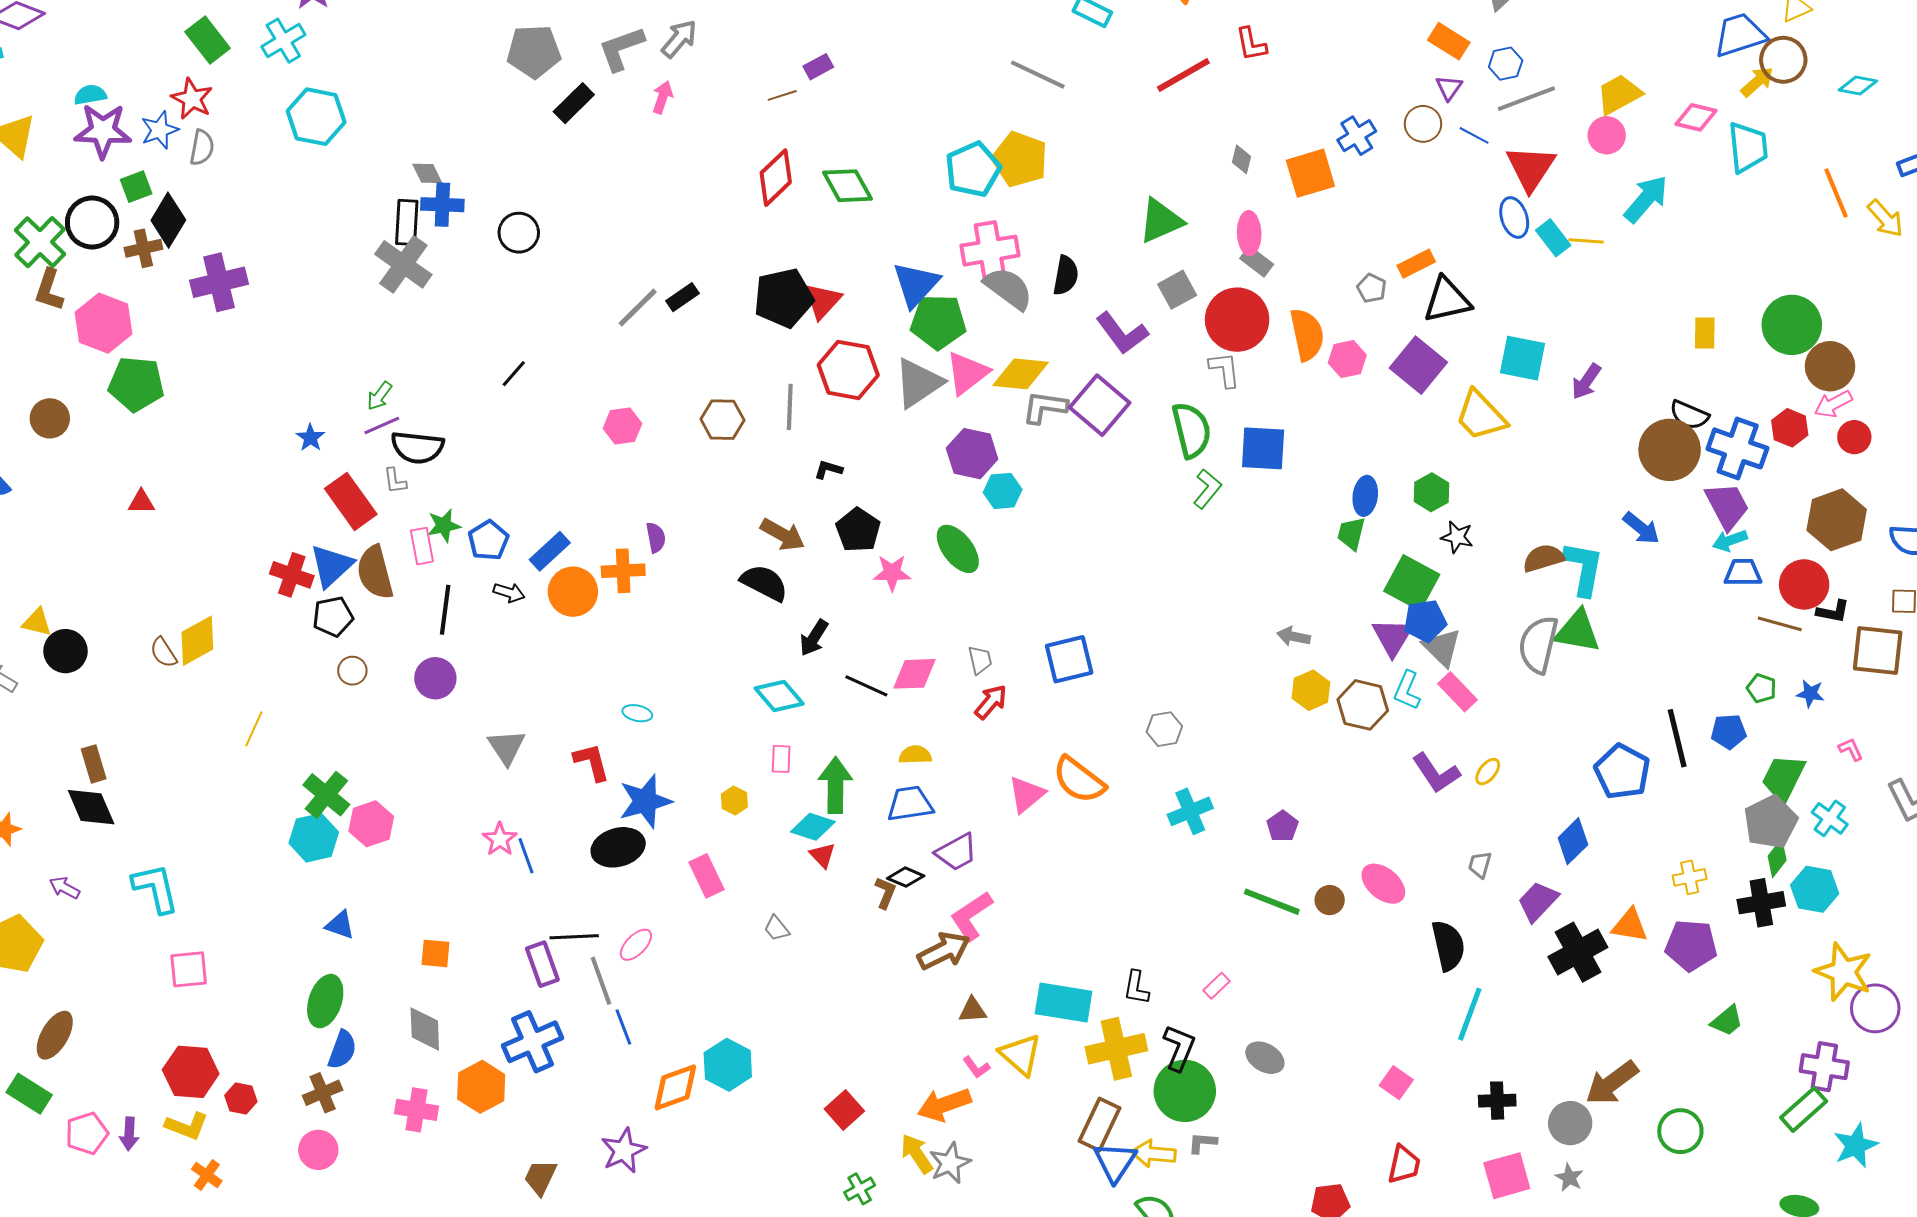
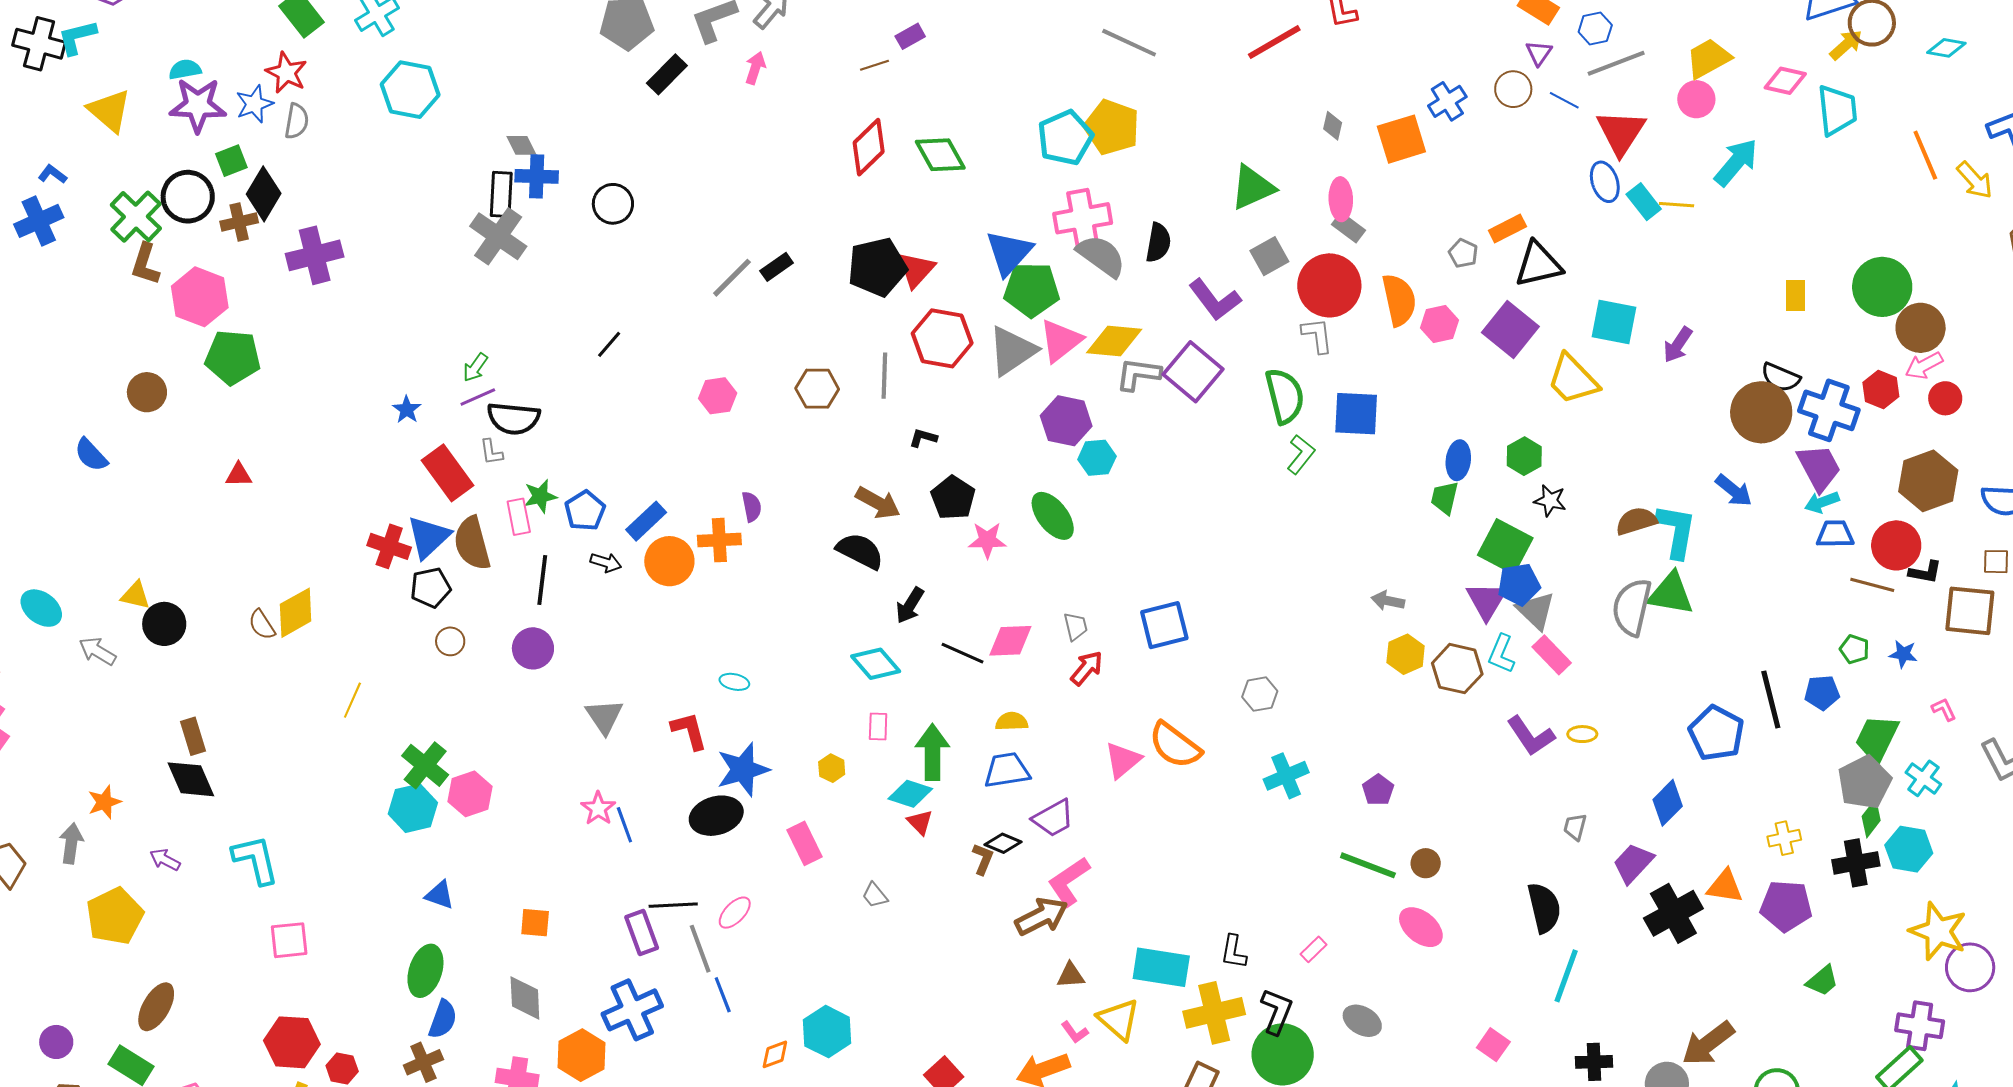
yellow ellipse: (1488, 772) -> (1582, 734), turned 52
pink ellipse: (1383, 884) -> (1421, 927), moved
orange diamond: (675, 1087) -> (775, 1054), size x0.6

